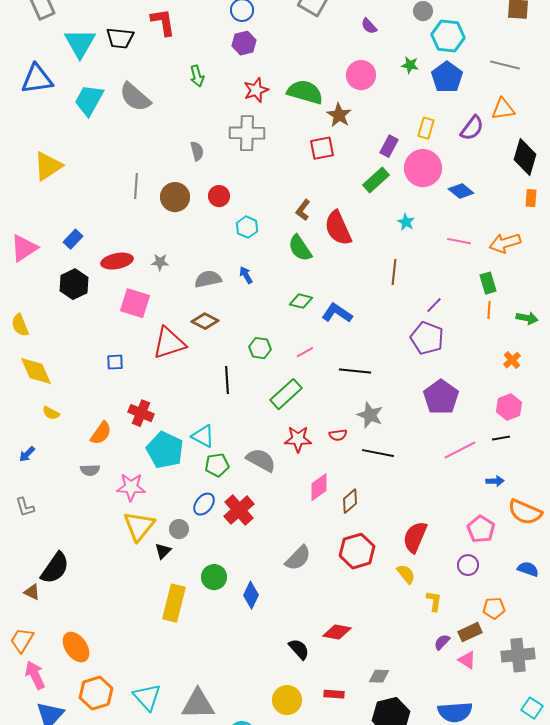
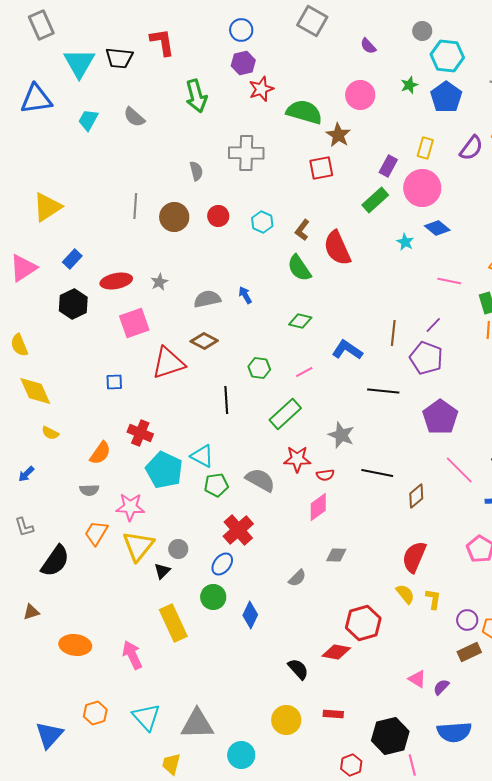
green star: (410, 65) -> (409, 85), turned -30
green arrow: (197, 76) -> (196, 96), size x1.5
red star: (256, 90) -> (261, 89), moved
gray semicircle: (135, 97) -> (134, 117), size x0.7
cyan trapezoid: (89, 100) -> (88, 120), size x0.7
yellow triangle: (48, 166) -> (47, 207), moved
blue diamond: (461, 191) -> (437, 228), moved
cyan hexagon: (247, 227) -> (262, 222), moved
pink line: (459, 241) -> (449, 281), moved
gray star: (160, 262) -> (159, 282), turned -30
brown line: (394, 272) -> (393, 333), moved
pink square: (135, 303) -> (134, 323), turned -36
blue L-shape: (337, 313) -> (347, 350), moved
black line: (355, 371) -> (383, 391), moved
gray star: (370, 415) -> (341, 435), moved
red semicircle: (338, 435) -> (325, 475), moved
pink line: (460, 450) -> (459, 470), turned 72
brown diamond: (350, 501) -> (416, 496), moved
blue ellipse: (204, 504) -> (222, 564), moved
red hexagon: (357, 551) -> (363, 623), moved
gray semicircle: (298, 558) -> (297, 578), size x0.7
purple circle: (468, 565) -> (467, 620), moved
black semicircle: (55, 568) -> (55, 561), moved
brown triangle: (32, 592) -> (31, 612), turned -42
yellow L-shape: (434, 601) -> (433, 599), moved
yellow rectangle: (174, 603) -> (173, 623), turned -39
orange trapezoid: (22, 640) -> (96, 533), moved
purple semicircle: (442, 642) -> (441, 687), moved
orange ellipse: (76, 647) -> (75, 645), moved, turned -48
pink triangle: (467, 660) -> (417, 679), moved
pink arrow: (35, 675) -> (132, 655), moved
gray diamond: (379, 676) -> (336, 555), moved
orange hexagon: (96, 693) -> (95, 713), size x0.7

